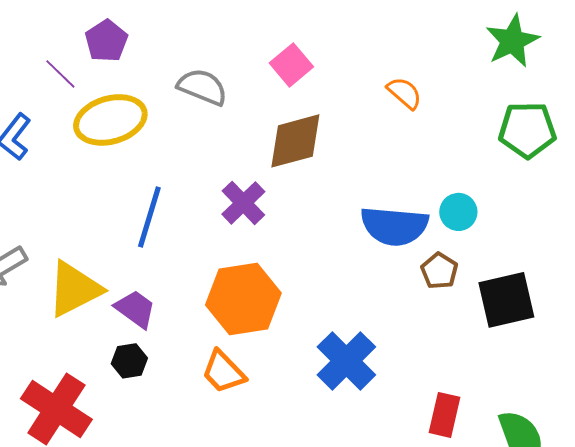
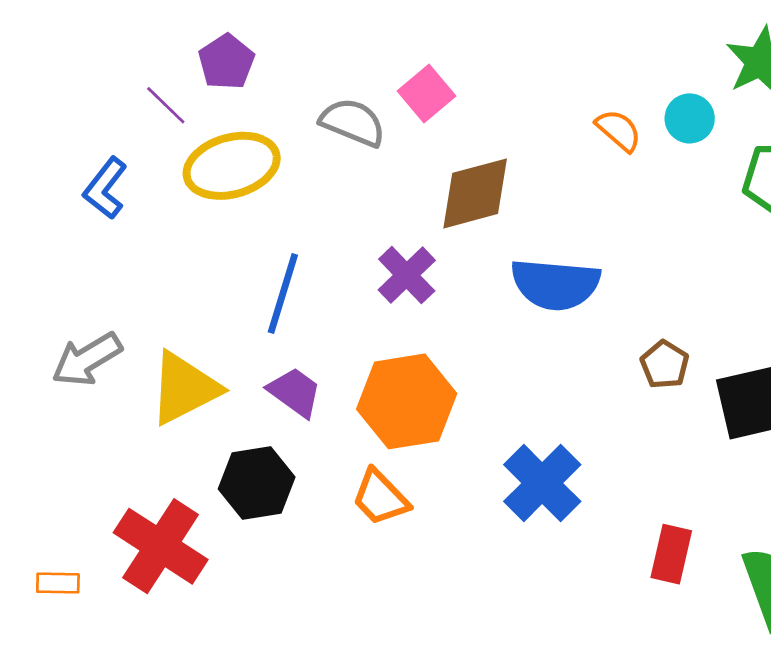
pink square: (291, 65) -> (426, 93), moved
cyan circle: (458, 212) -> (690, 118), moved
blue semicircle: (394, 226) -> (555, 284), moved
purple trapezoid: (135, 309) -> (295, 392), moved
black hexagon: (129, 361) -> (257, 483), size x1.6

